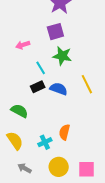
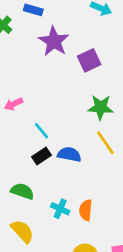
purple square: (55, 32) -> (89, 60), moved
green star: (62, 56) -> (101, 107), moved
cyan cross: (45, 142) -> (60, 209), moved, turned -32

